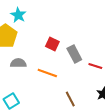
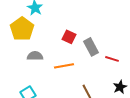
orange line: (47, 73) -> (64, 66), turned -30

